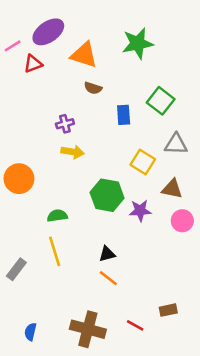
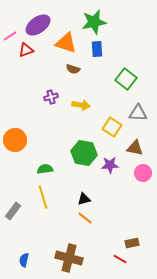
green star: (138, 43) -> (94, 22), moved
blue rectangle: (124, 115) -> (97, 49), moved
yellow arrow: (73, 152) -> (81, 105), moved
red line: (135, 325) -> (120, 259), moved

